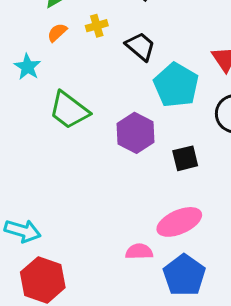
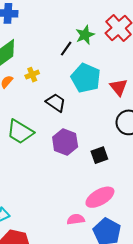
black trapezoid: (140, 46) -> (56, 103), moved
cyan pentagon: (176, 85) -> (86, 78), moved

